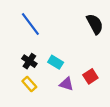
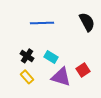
blue line: (30, 24) -> (42, 23), moved, turned -55
purple triangle: (66, 84) -> (61, 77), size x1.5

